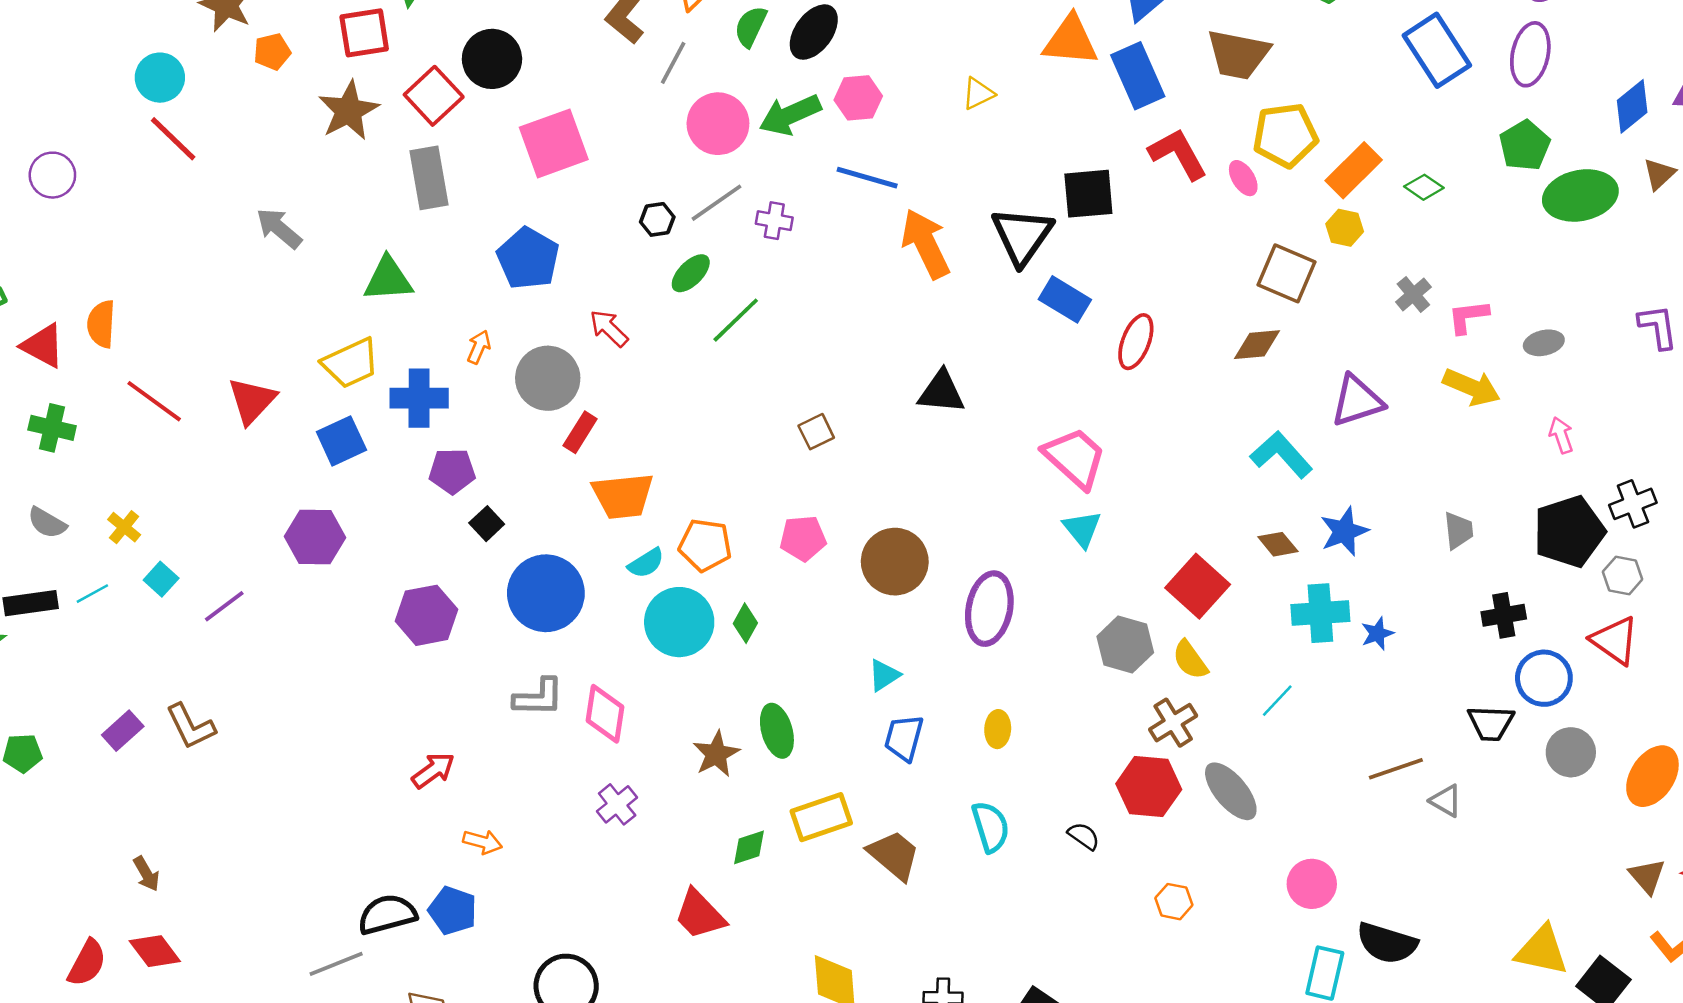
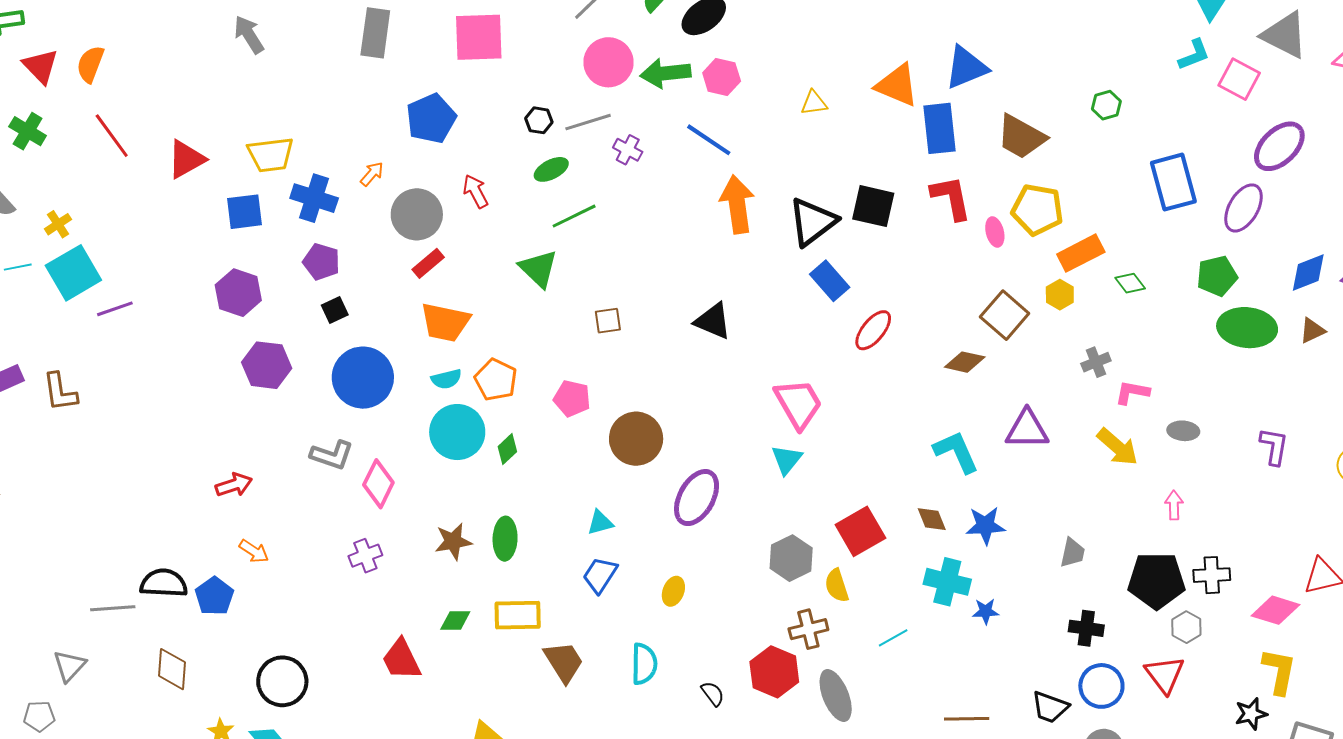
green triangle: (388, 279) -> (538, 269), moved, turned 30
purple hexagon: (315, 537) -> (238, 293), moved
cyan square: (161, 579) -> (73, 273), size x2.0

